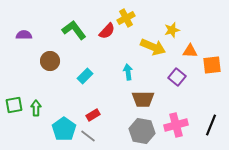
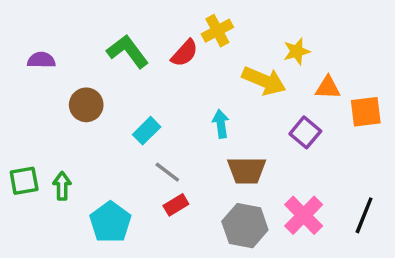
red rectangle: (93, 115) -> (176, 205), moved
pink cross: (176, 125) -> (304, 215), turned -30
gray line: (88, 136) -> (167, 172), moved

